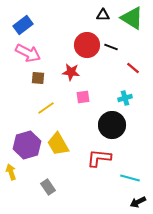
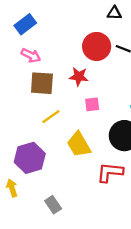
pink arrow: (28, 53) -> (31, 55), size x0.7
brown square: (38, 78) -> (42, 83), size x1.6
yellow trapezoid: (58, 144) -> (79, 145), moved

